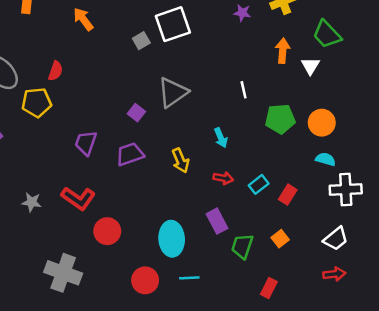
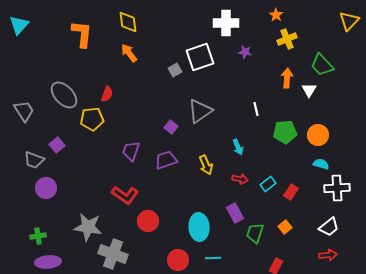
purple star: (242, 13) -> (245, 52), moved
gray star: (32, 202) -> (88, 227), moved, size x1.8

